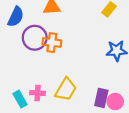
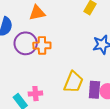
yellow trapezoid: (66, 89) -> (73, 82), moved

